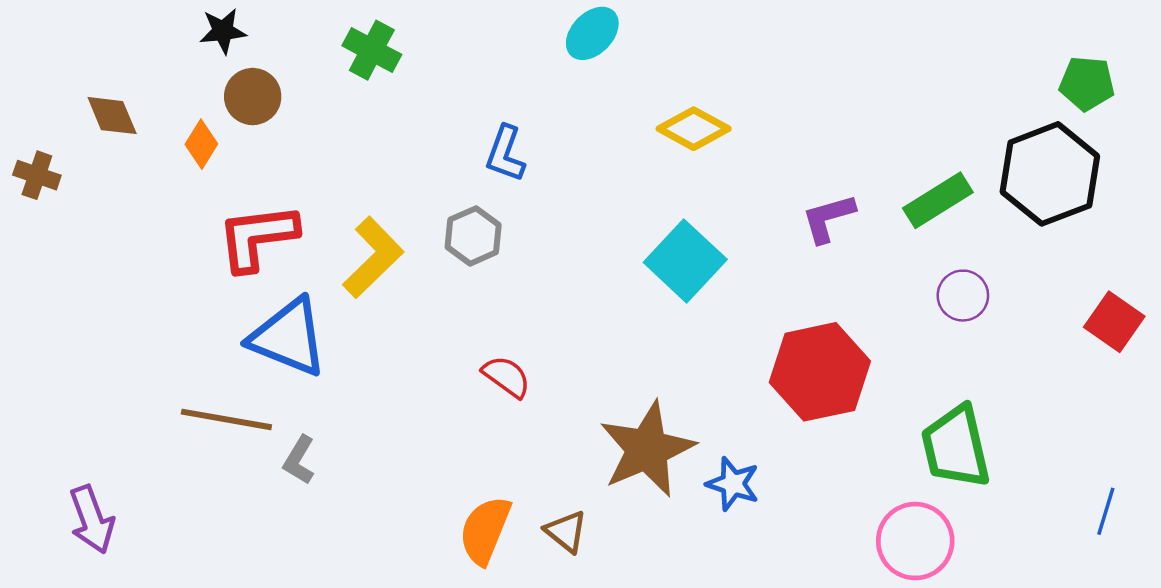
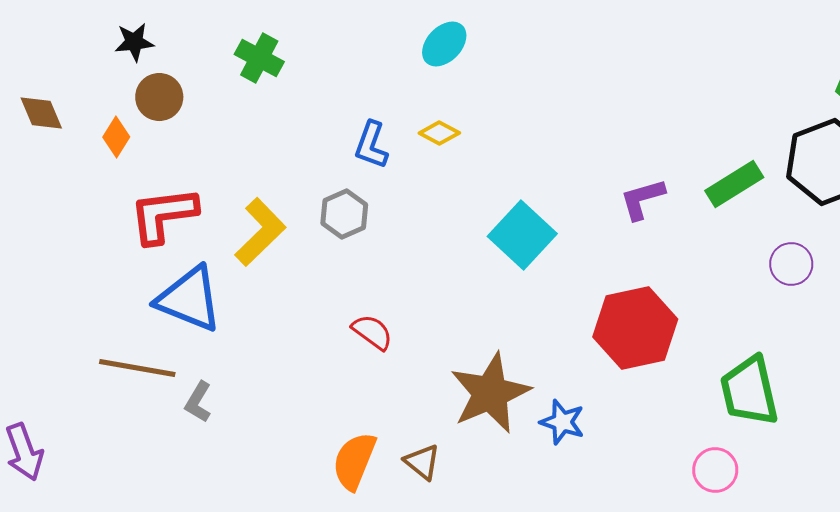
yellow diamond: (694, 129) -> (439, 133), moved, size x0.7
purple circle: (963, 296) -> (791, 264), moved
pink circle: (915, 541) -> (715, 470), size x0.7

